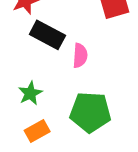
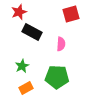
pink semicircle: (80, 56) -> (61, 44), moved

